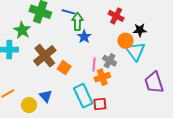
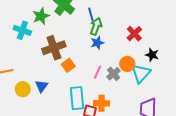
blue line: (69, 12) -> (91, 14), turned 40
orange circle: (125, 41) -> (127, 64), moved
orange cross: (102, 77) -> (102, 103), moved

